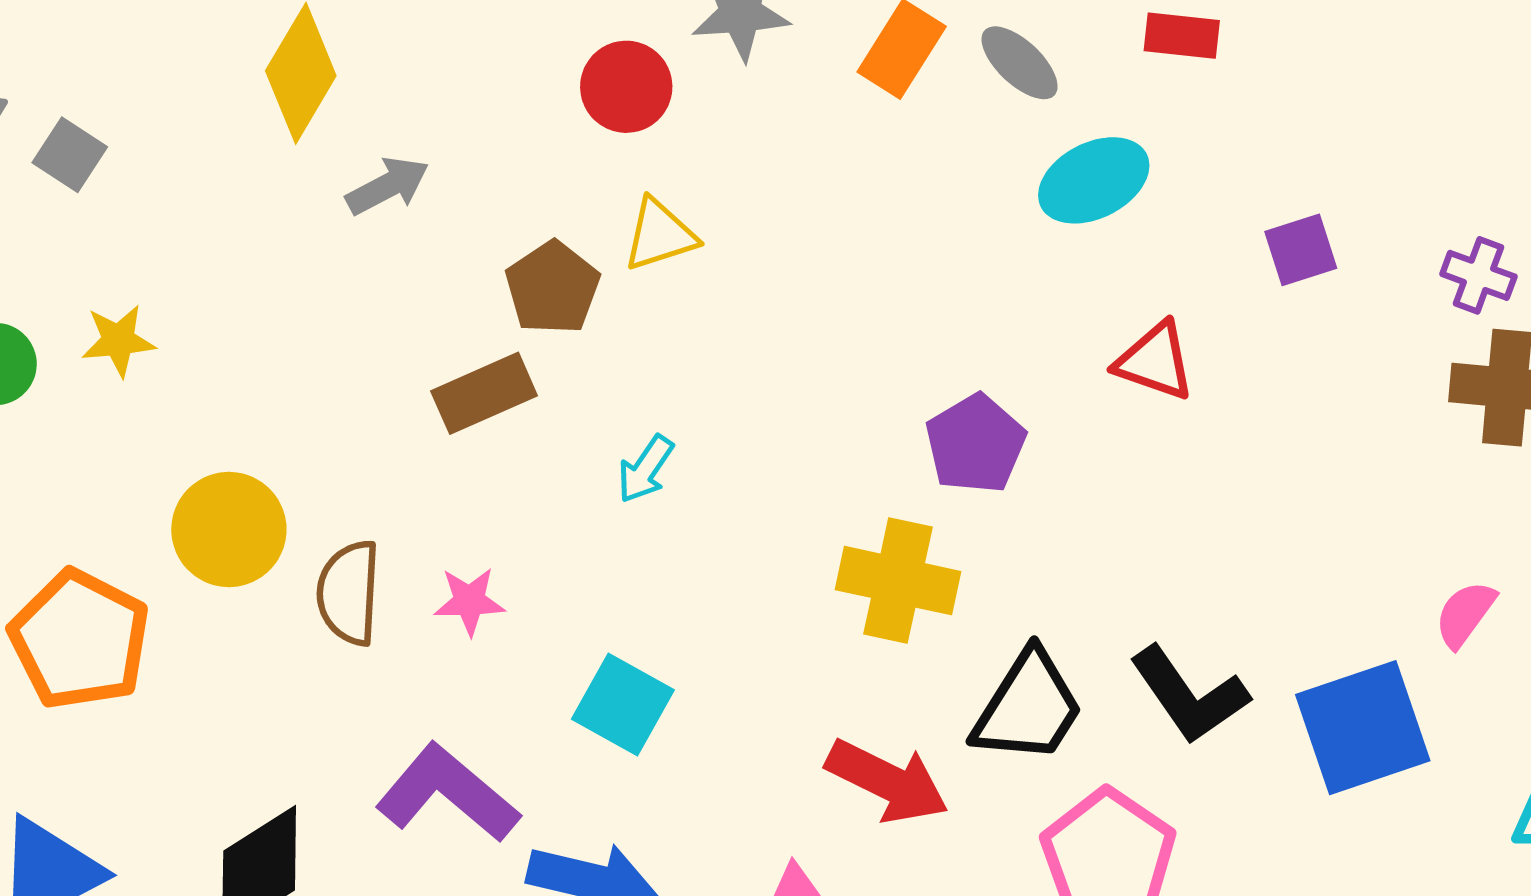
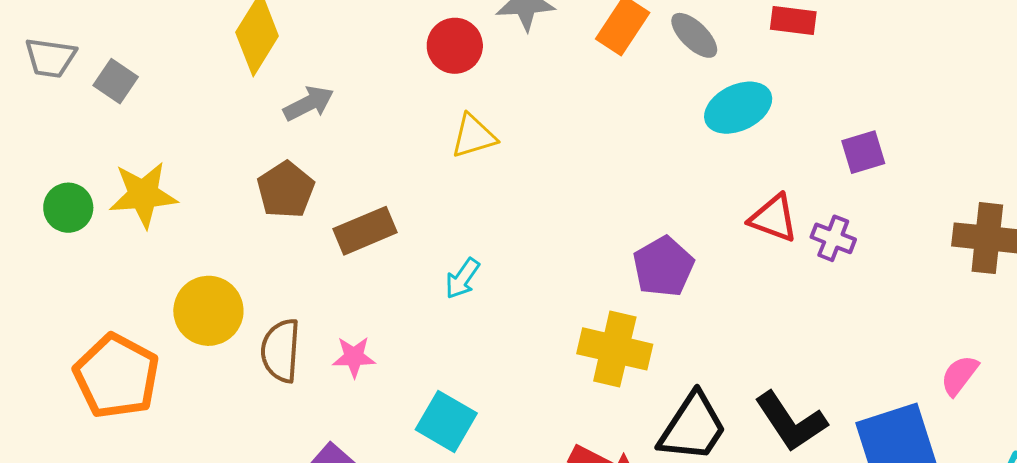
purple cross: (1478, 275) -> (833, 238), moved
brown pentagon: (553, 288) -> (286, 190), moved
yellow star: (118, 341) -> (143, 195), size x1.5

